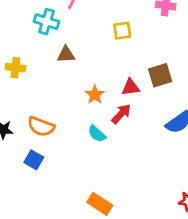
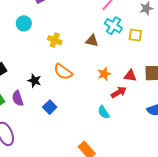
cyan cross: (46, 22) -> (113, 26), moved
orange semicircle: (41, 127) -> (63, 72), moved
cyan semicircle: (97, 134) -> (104, 112), moved

